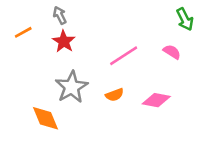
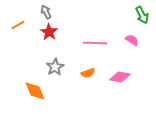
pink line: (124, 56) -> (95, 43), turned 35
gray star: (72, 87) -> (55, 67), size x0.7

